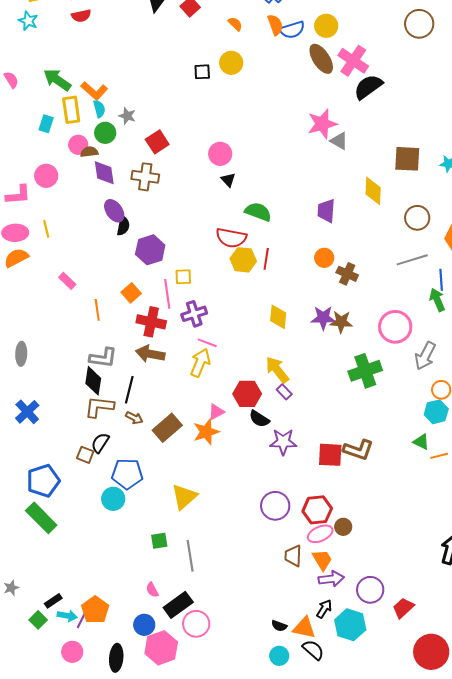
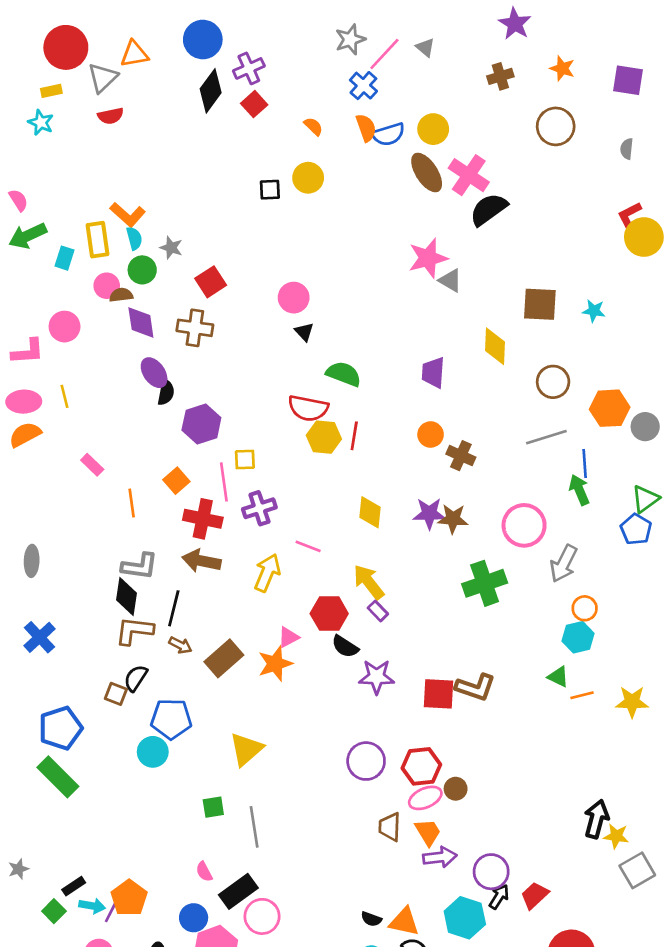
green arrow: (57, 80) -> (28, 236), moved, turned -60
pink line: (207, 343) -> (308, 546), moved
black arrow: (324, 609) -> (499, 897), moved

